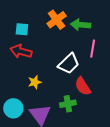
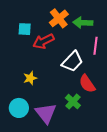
red arrow: (21, 51) -> (44, 41), moved, turned -40
yellow star: (35, 82) -> (30, 78), moved
green cross: (68, 104) -> (73, 102), turned -35

